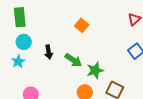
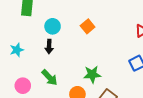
cyan circle: (24, 42) -> (53, 26), moved
green arrow: (73, 60) -> (50, 78), moved

